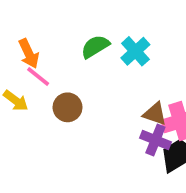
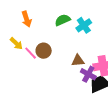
pink line: (38, 76) -> (31, 53), moved
brown triangle: (155, 114) -> (78, 61), moved, turned -32

